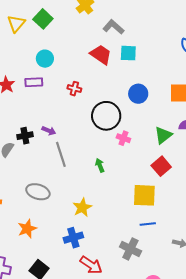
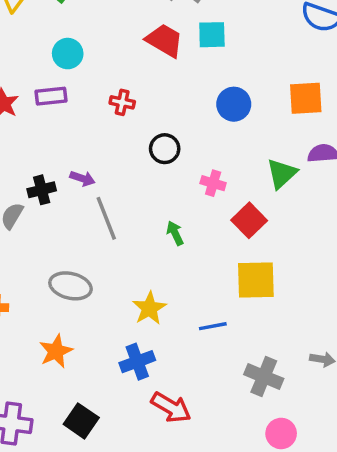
black circle: (106, 116) -> (165, 149), moved, size x0.6
red square: (161, 166) -> (249, 220), moved
blue line: (148, 224) -> (213, 326), moved
gray cross: (130, 249) -> (264, 377), moved

